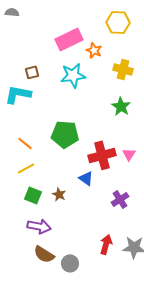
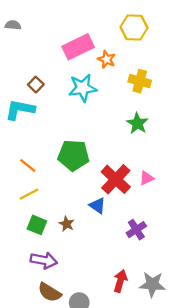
gray semicircle: (12, 12) -> (13, 25), moved
brown square: (32, 72) -> (36, 85), turned -32
pink triangle: (129, 154) -> (147, 178), turned 32
red cross: (102, 155) -> (116, 179), turned -32

